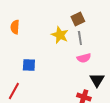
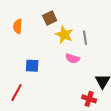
brown square: (78, 19) -> (50, 18), moved
pink semicircle: (84, 58) -> (72, 58), moved, turned 32

